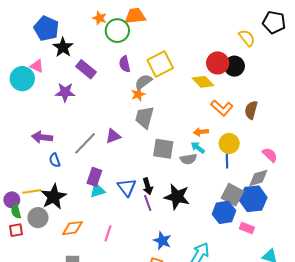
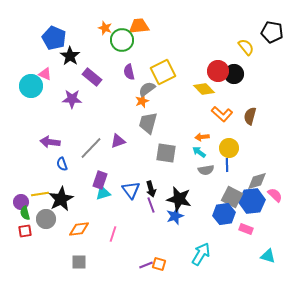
pink semicircle: (270, 155) -> (275, 195), moved
gray semicircle: (188, 159) -> (206, 170), moved
blue star: (162, 241) -> (175, 216), moved, turned 30

